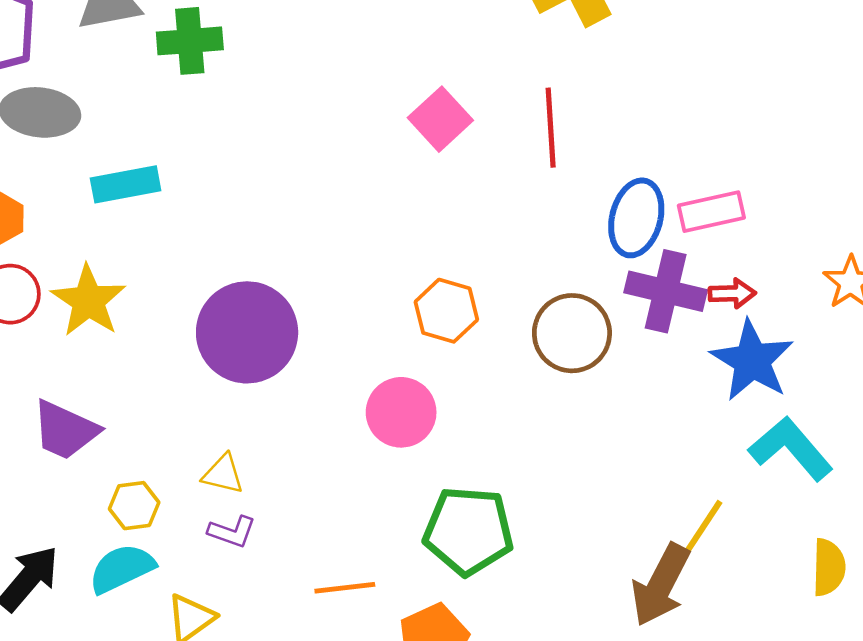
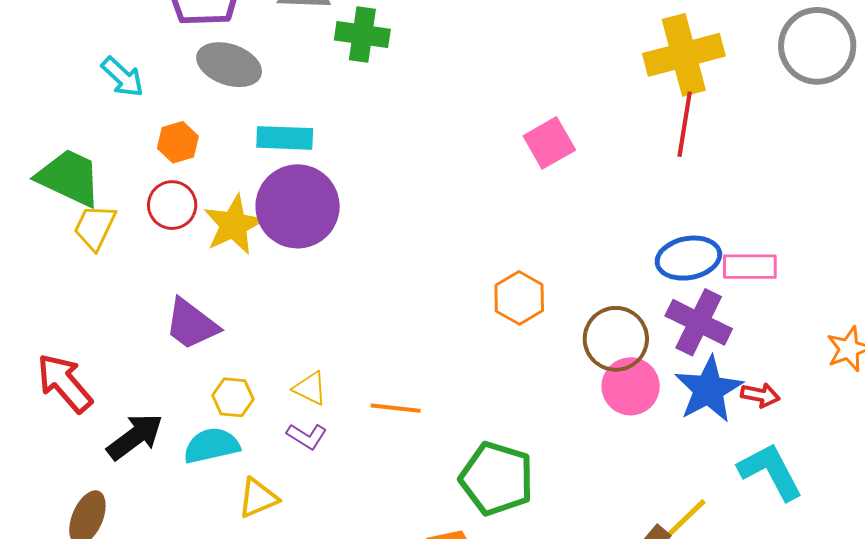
red line: (551, 128) -> (685, 124), moved
blue ellipse: (636, 218) -> (688, 258), turned 52
red arrow: (732, 293) -> (760, 395), moved
purple circle: (247, 332) -> (298, 206), moved
blue star: (752, 361) -> (709, 389), moved
pink circle: (401, 412) -> (631, 386), moved
orange line: (345, 588) -> (396, 408), moved

